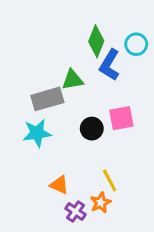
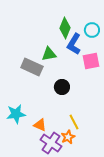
gray rectangle: (47, 99) -> (32, 67), turned 40
pink square: (121, 118) -> (91, 61), moved
cyan star: (37, 133) -> (16, 114), moved
purple cross: (75, 211) -> (51, 143), size x1.5

